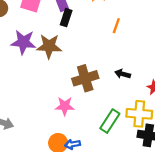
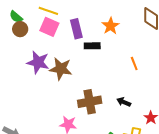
black rectangle: (66, 18) -> (92, 46), moved, turned 63
orange line: (116, 26) -> (134, 64), moved, turned -48

